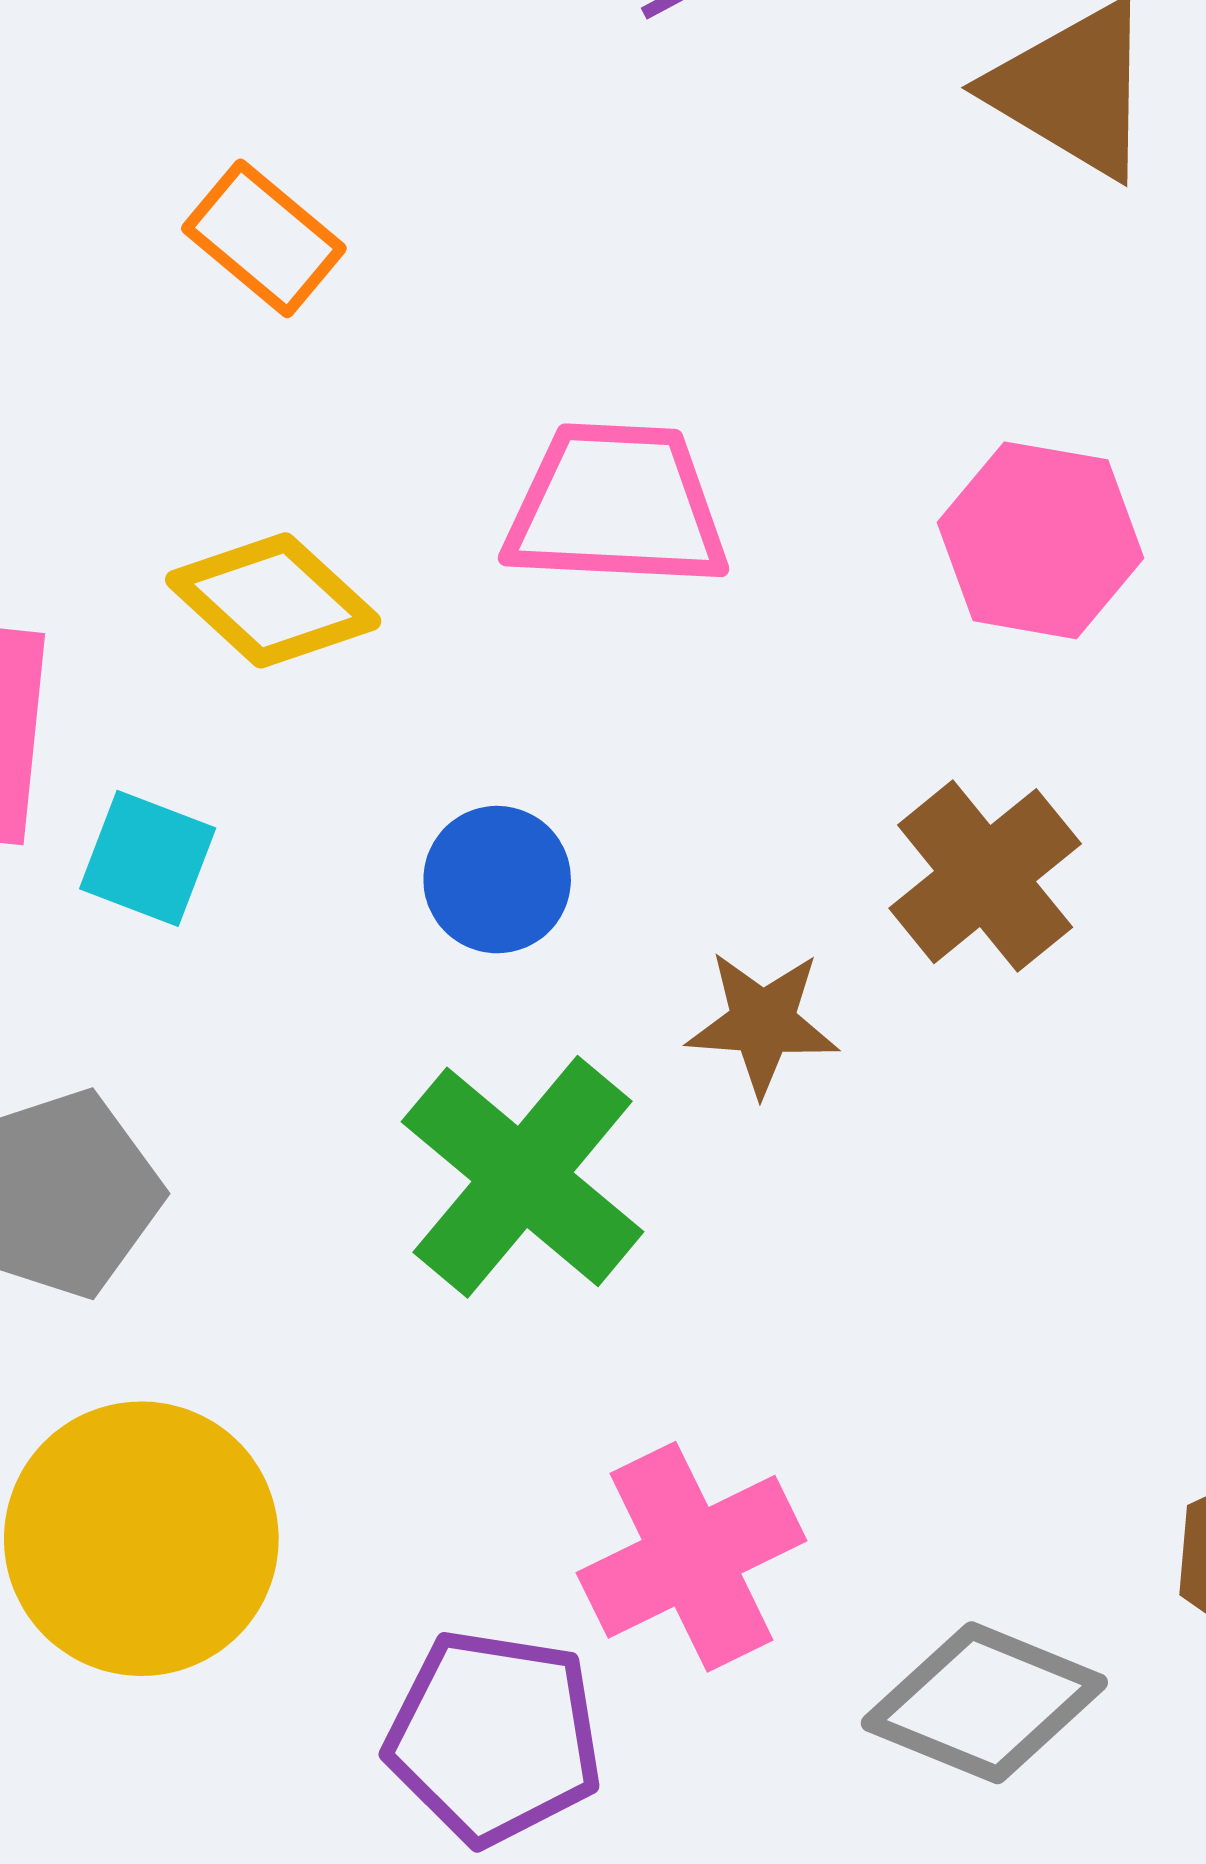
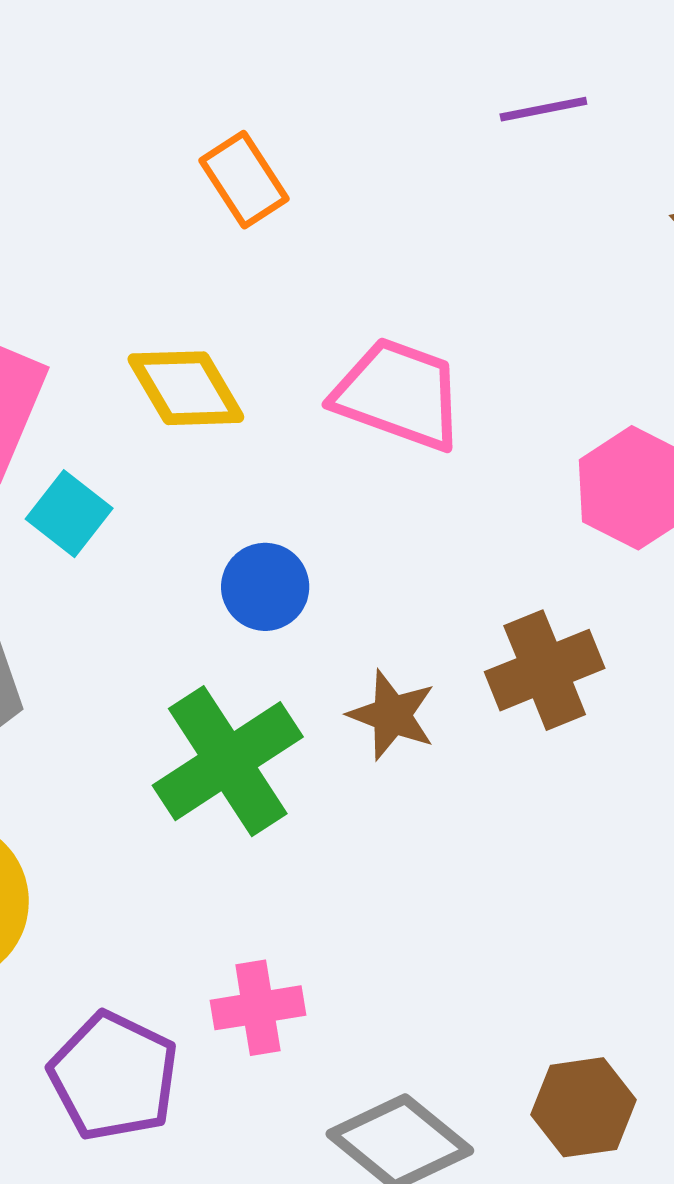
pink cross: (692, 1557) -> (258, 1008), size x0.7

